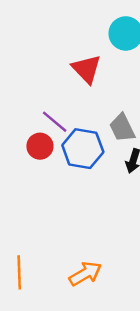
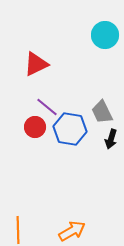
red triangle: (87, 69) -> (36, 64), moved, turned 48

